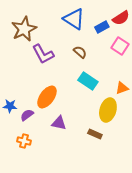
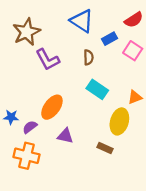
blue rectangle: (102, 27) -> (109, 39), moved
brown semicircle: (80, 52) -> (88, 57), turned 48
orange cross: (24, 141) -> (27, 156), size x1.6

